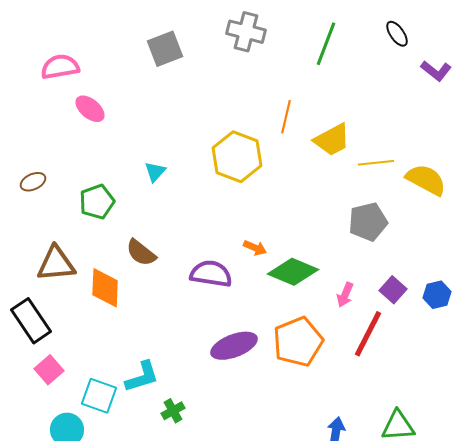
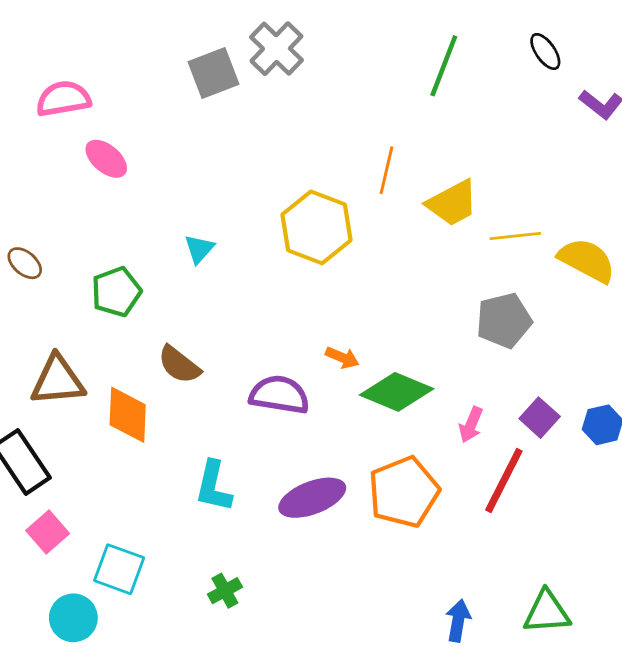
gray cross: (246, 32) -> (276, 49), moved, turned 30
brown ellipse: (33, 182) -> (25, 263), turned 65
cyan L-shape: (142, 377) -> (214, 486), moved, turned 120

